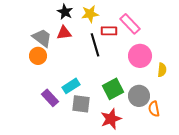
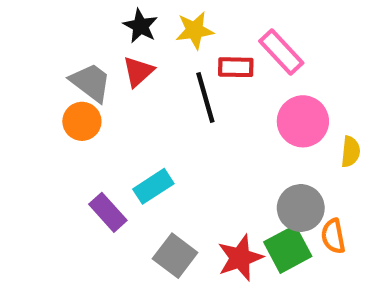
red triangle: (64, 33) -> (138, 71), turned -35
green square: (113, 89) -> (288, 249), moved
gray square: (81, 104) -> (175, 256), moved, turned 30

